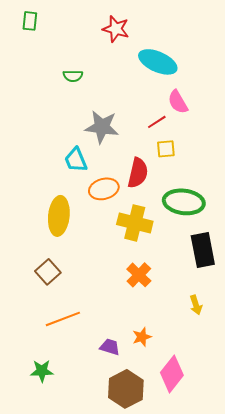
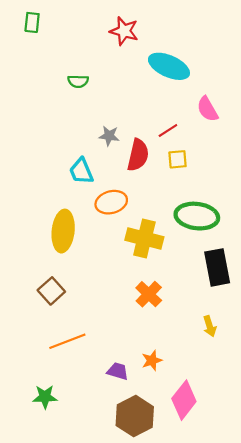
pink semicircle: (178, 102) -> (208, 109), moved
gray star: (102, 127) -> (109, 136), size x0.6
red semicircle: (138, 173) -> (138, 155), moved

